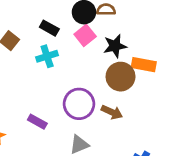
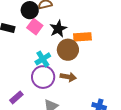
cyan cross: (47, 56) -> (43, 59), moved
purple rectangle: (37, 122) -> (16, 97), turned -56

